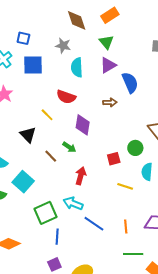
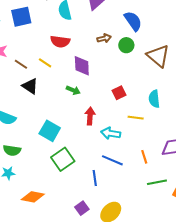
blue semicircle: (130, 83) -> (133, 21), moved
green circle: (135, 148) -> (126, 45), moved
brown line: (51, 156) -> (21, 64), moved
cyan square: (23, 182) -> (50, 131), moved
cyan arrow: (73, 203) -> (111, 133), moved
blue line: (57, 237) -> (95, 178), moved

